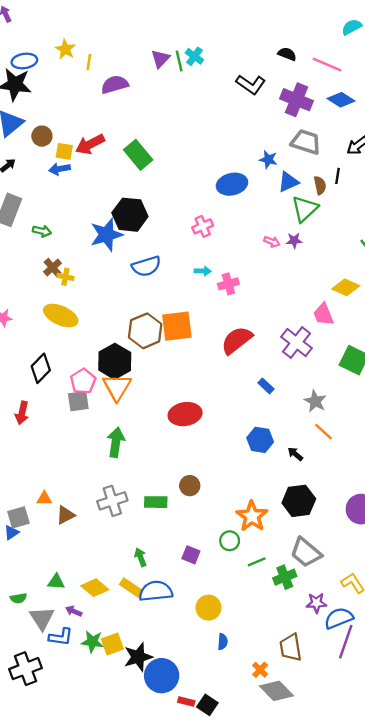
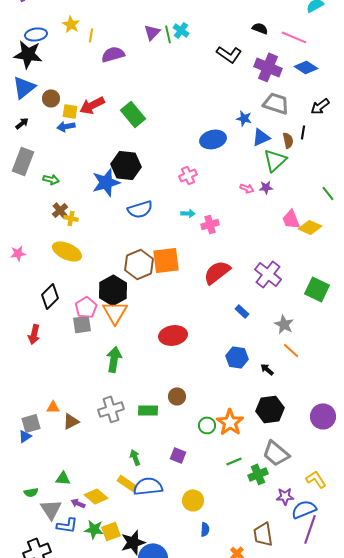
pink trapezoid: (323, 314) -> (291, 219), moved
green circle: (230, 541) -> (207, 425), moved
yellow diamond: (95, 588) -> (96, 496), moved

